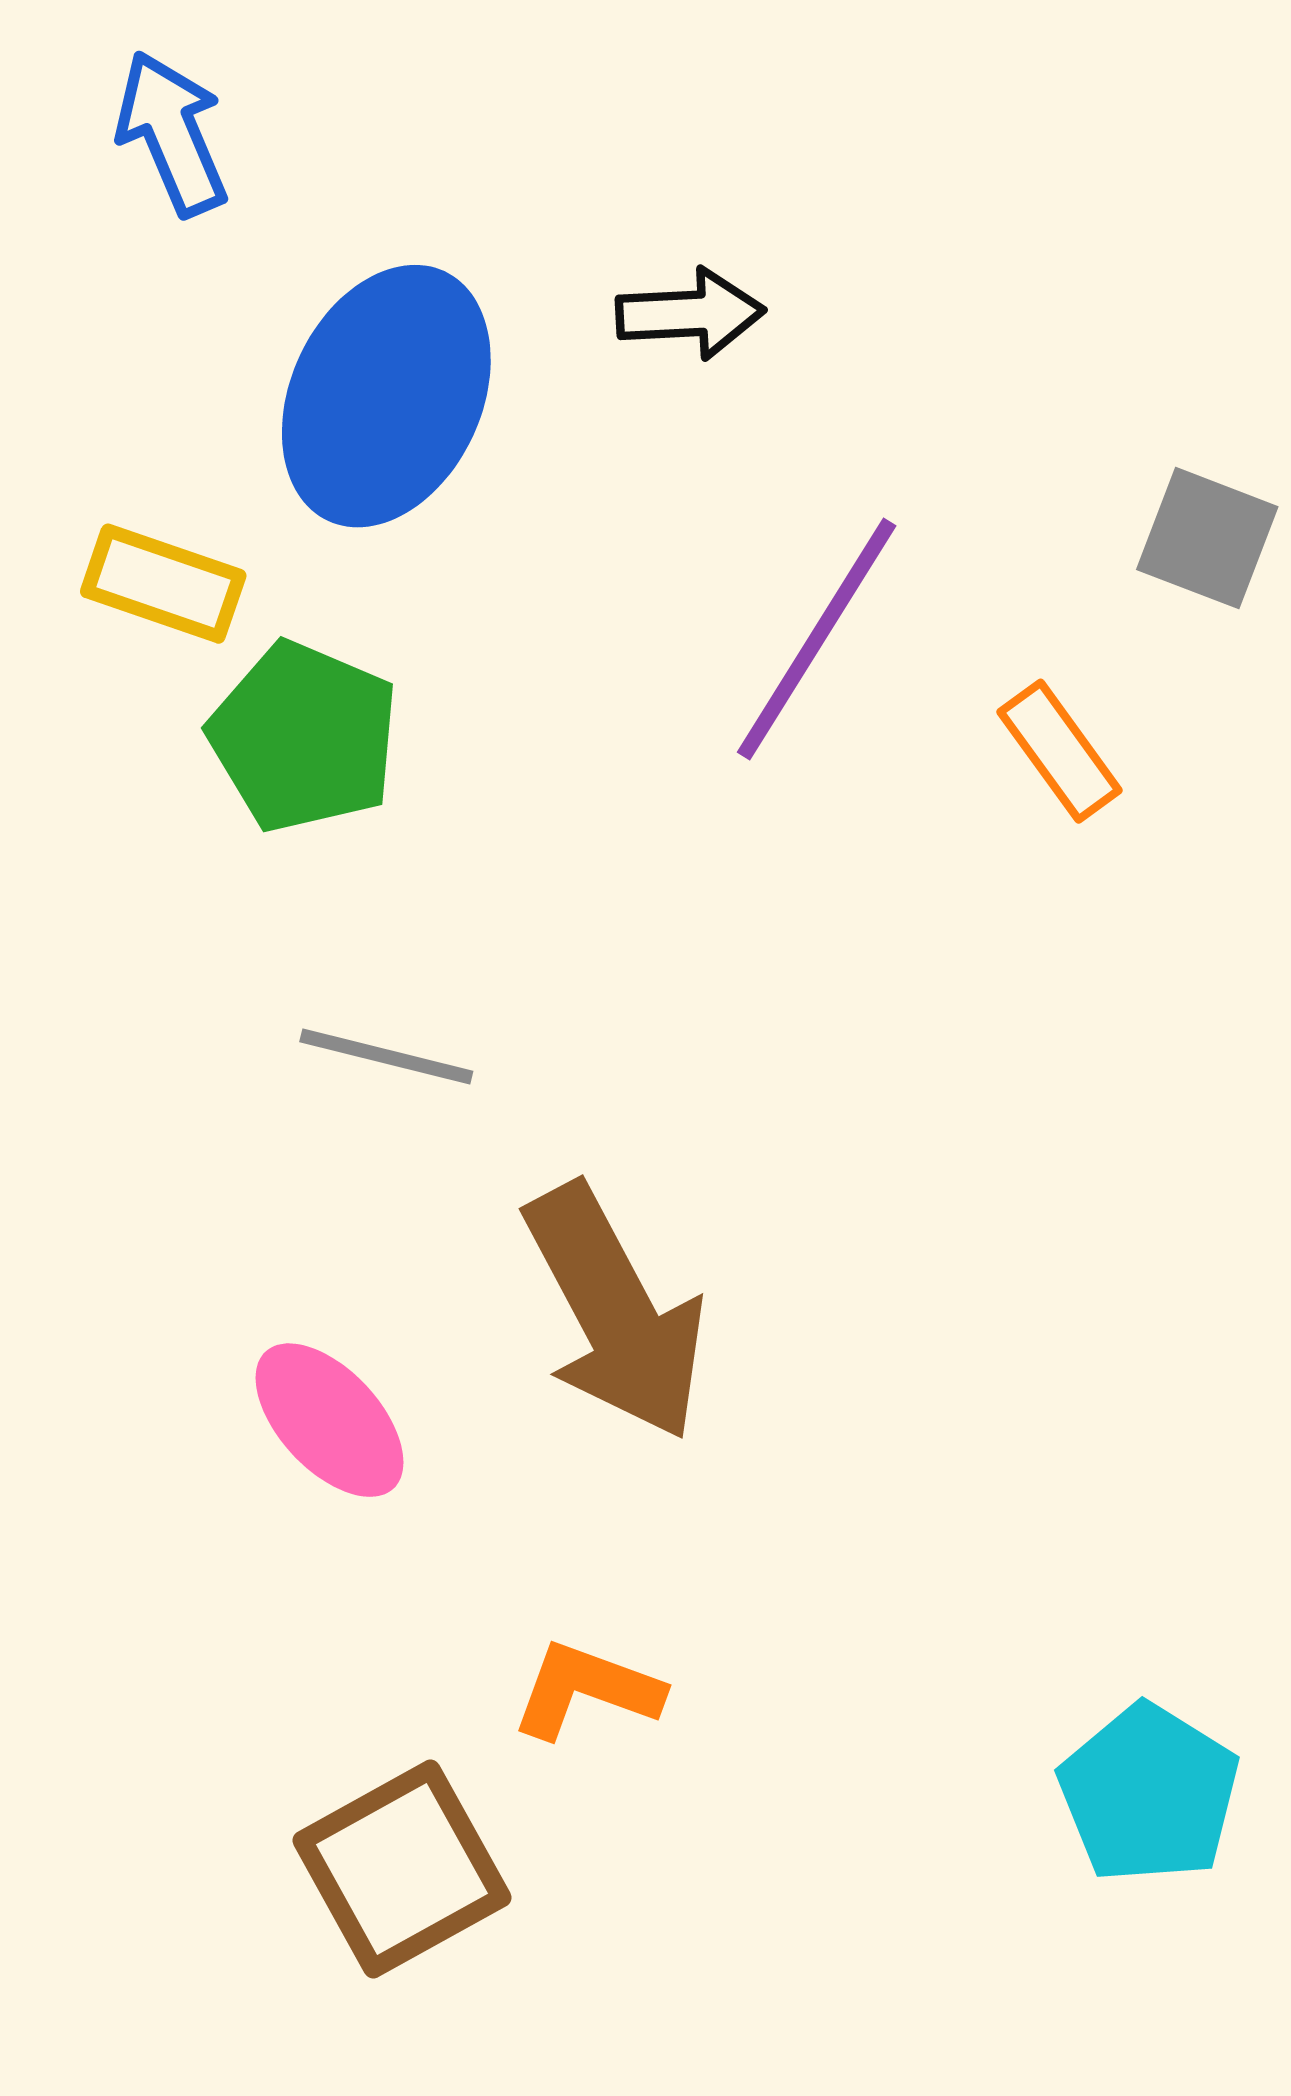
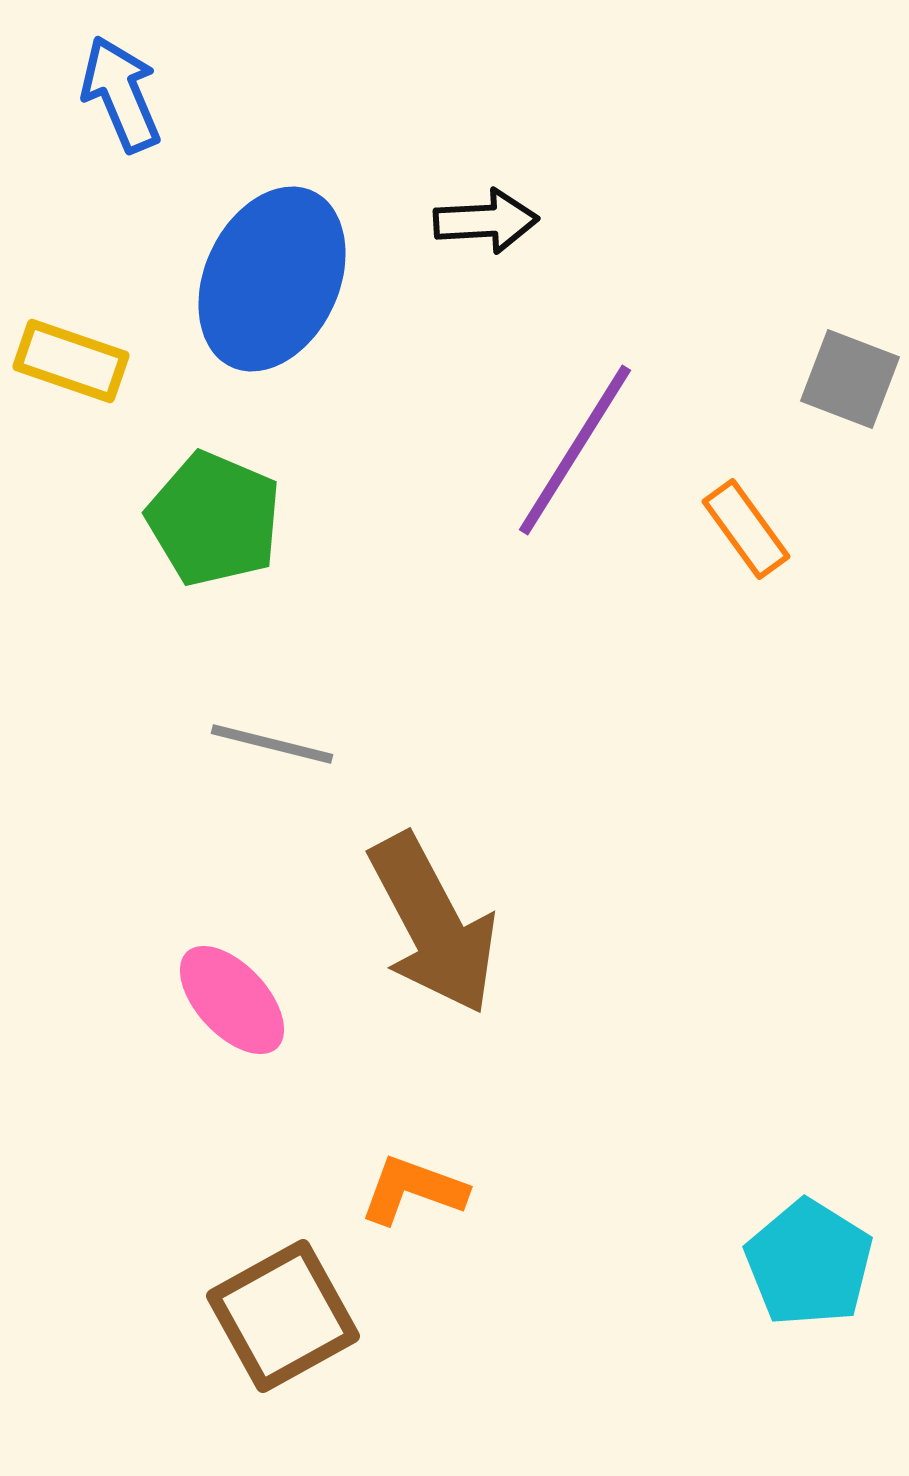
yellow rectangle: (163, 584) -> (71, 361), moved

